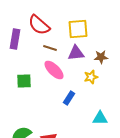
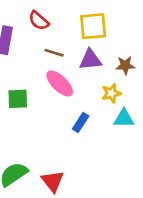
red semicircle: (39, 25) -> (39, 21), size x0.7
cyan triangle: (100, 118) -> (124, 118), moved

